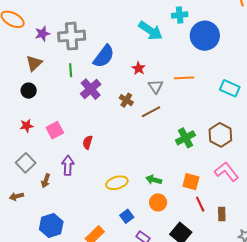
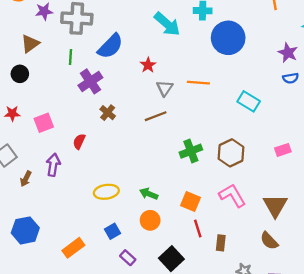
brown cross: (126, 100) -> (108, 113), moved

